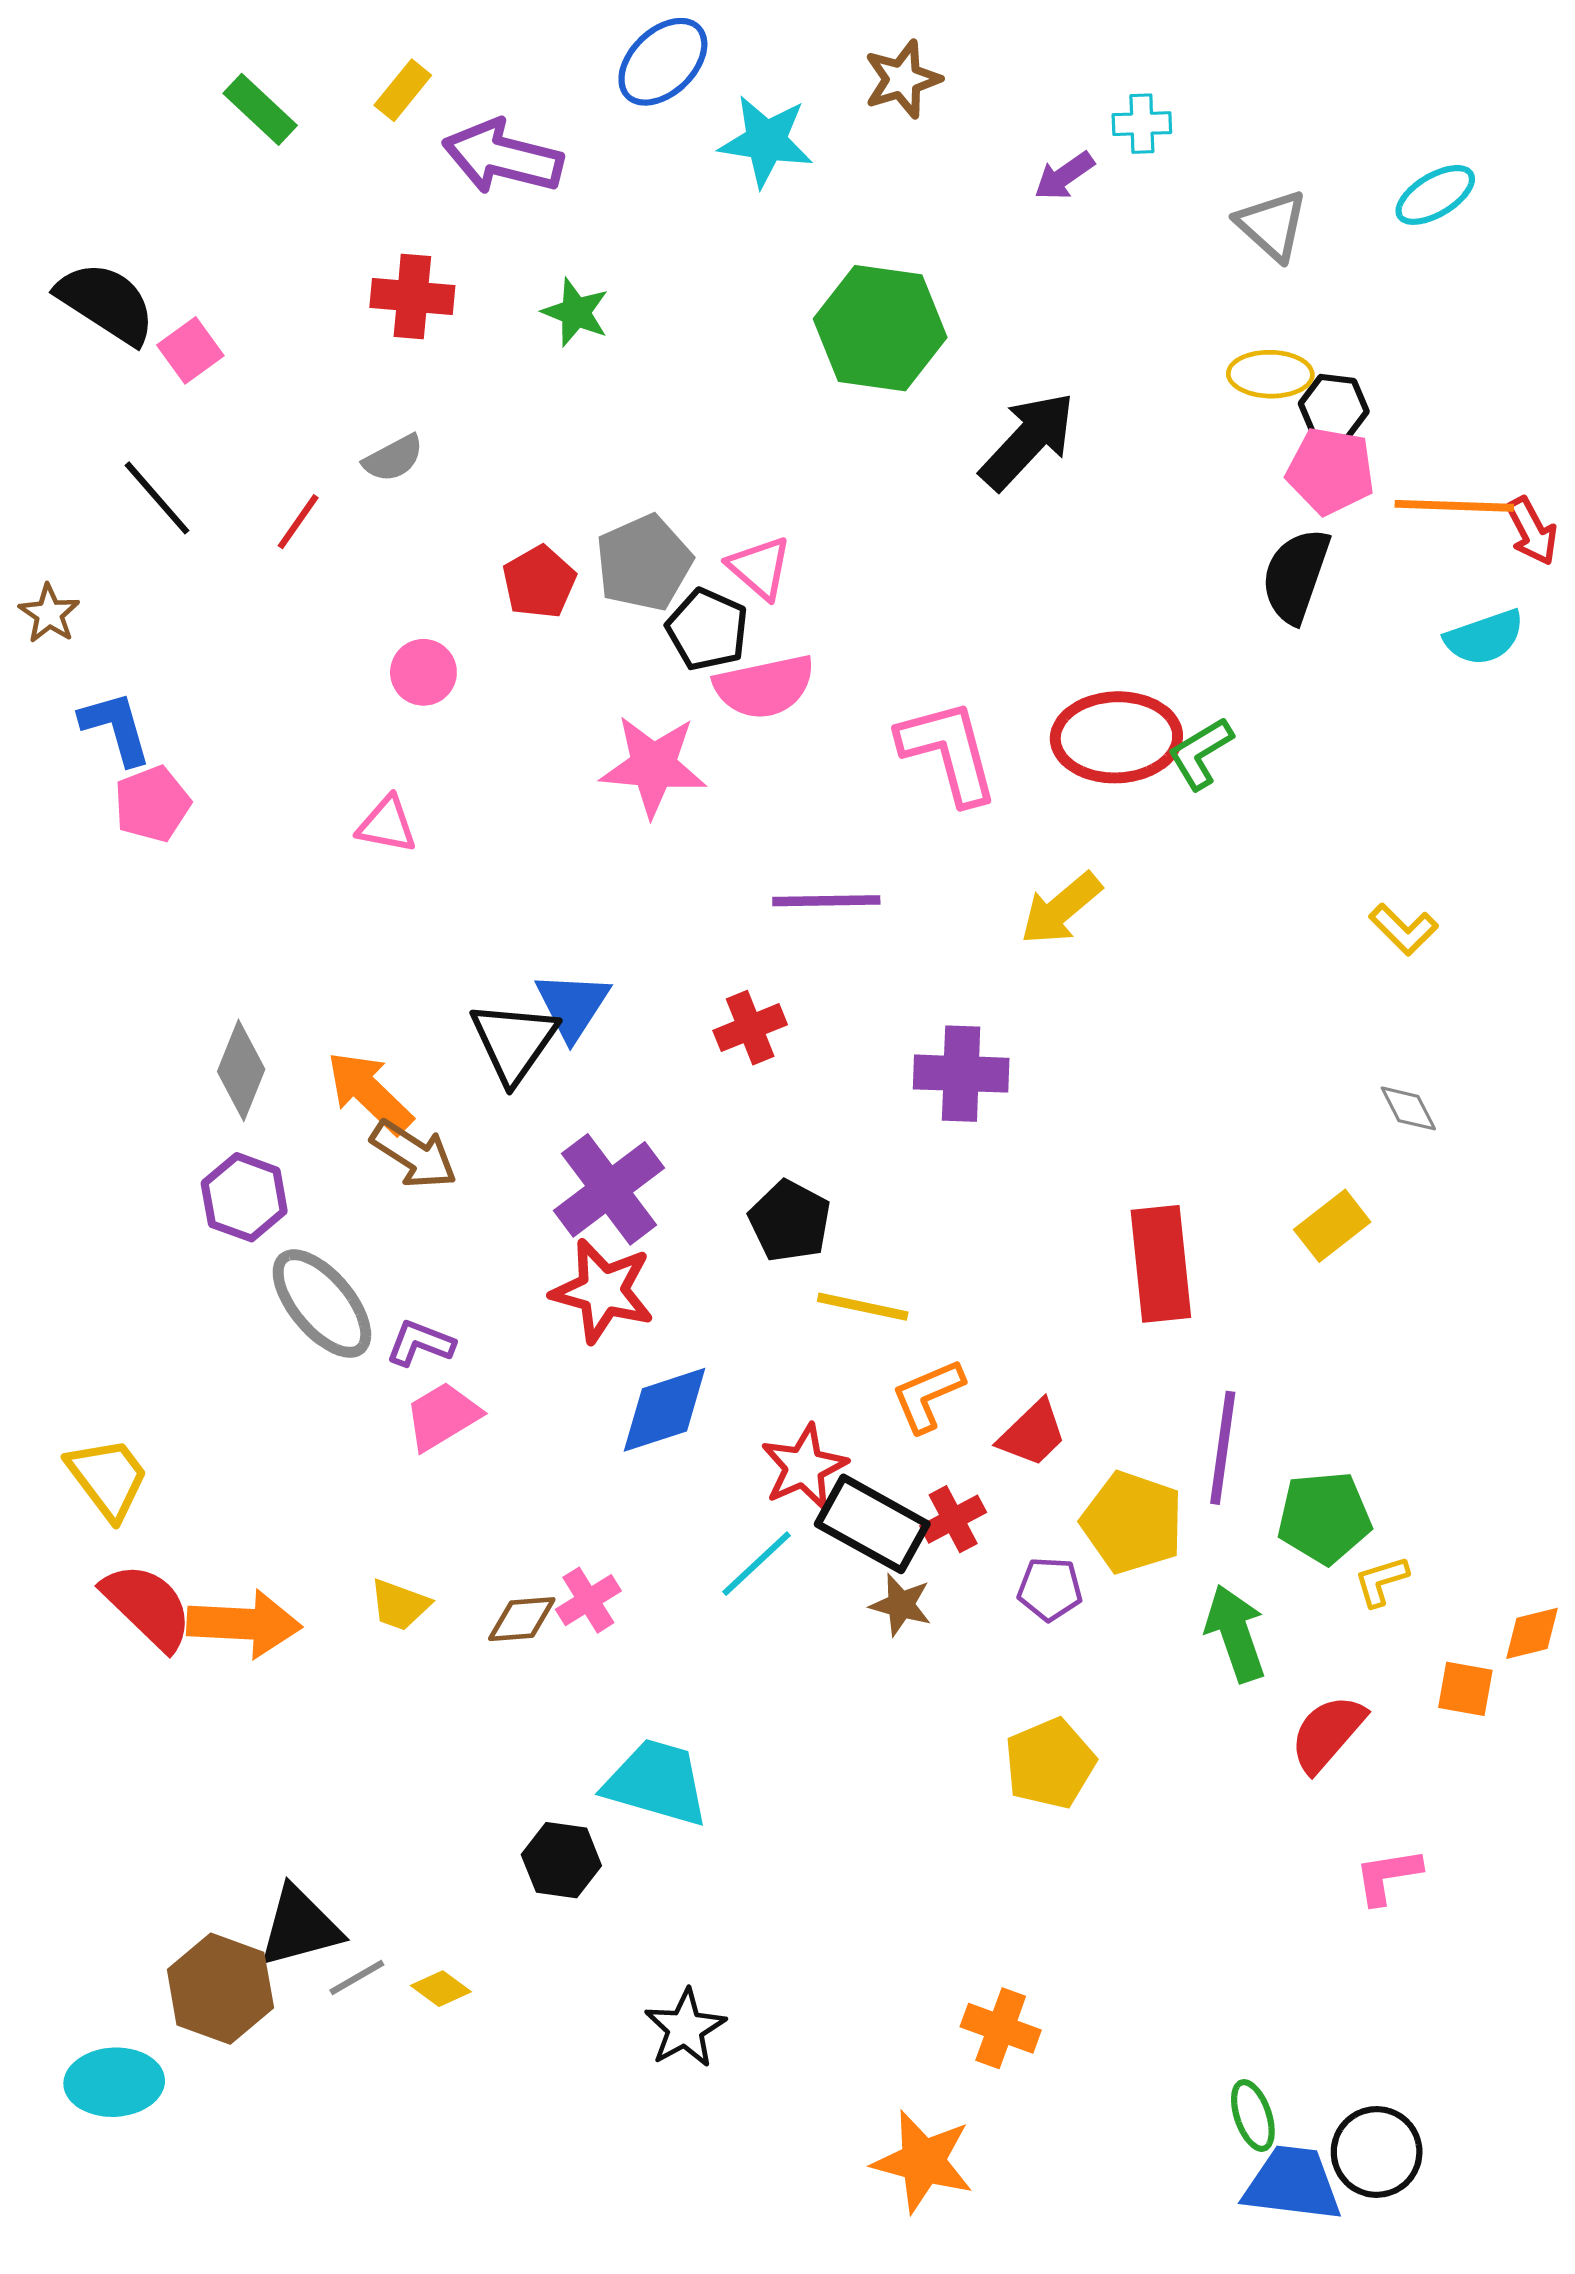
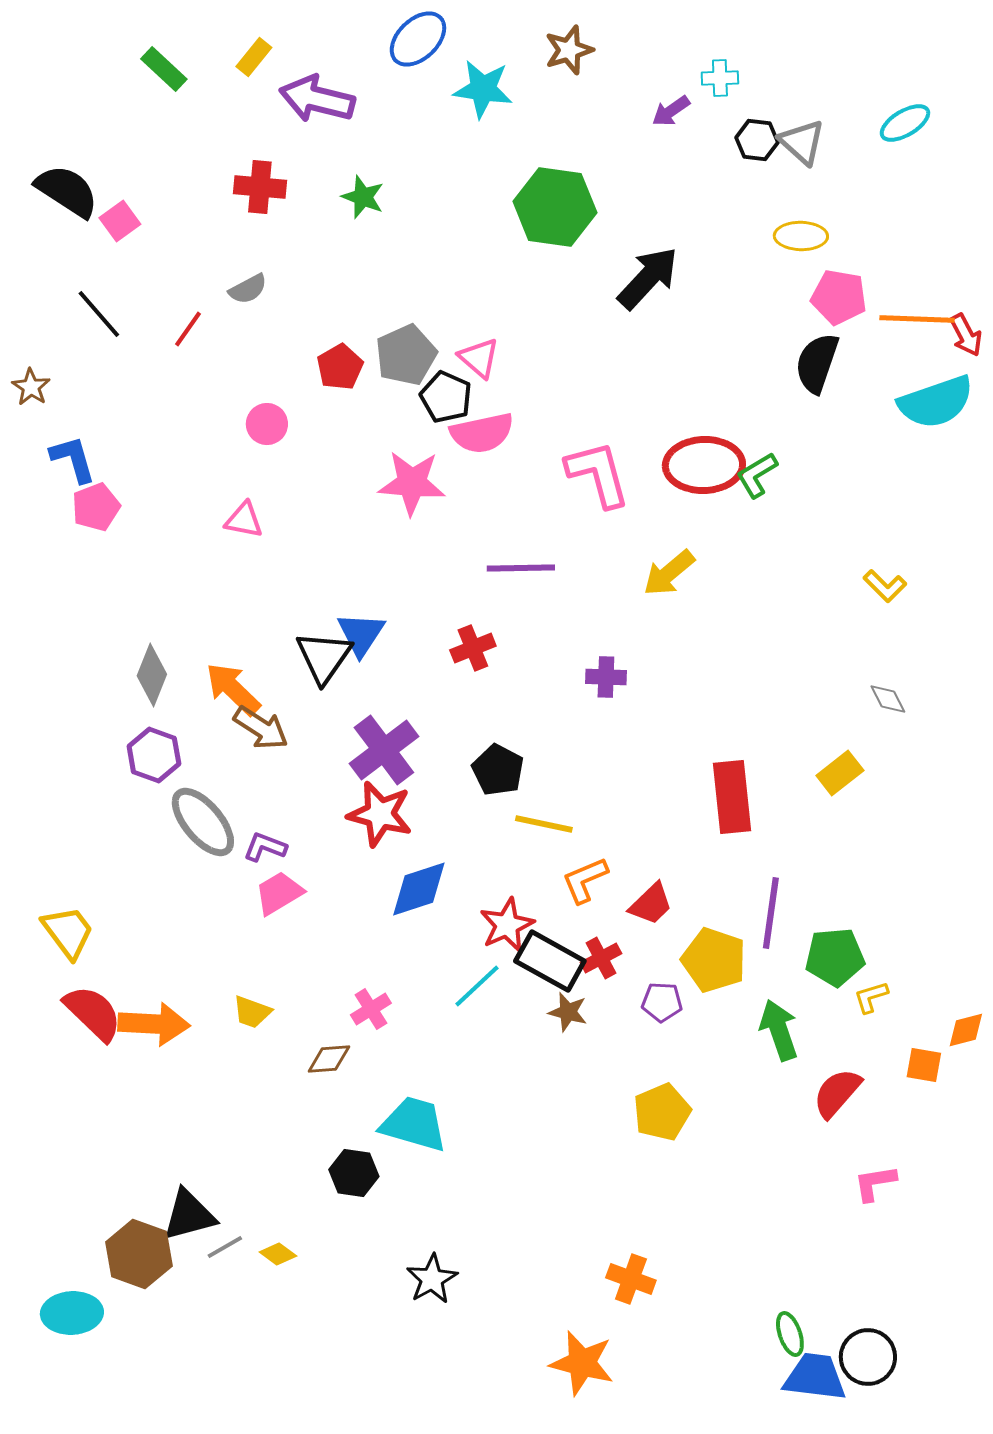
black hexagon: (1334, 407) -> (757, 140), moved
cyan semicircle: (1484, 637) -> (936, 402), size x1.5
purple cross: (961, 1074) -> (606, 677), size x0.7
brown diamond: (522, 1619) -> (329, 1059), moved

